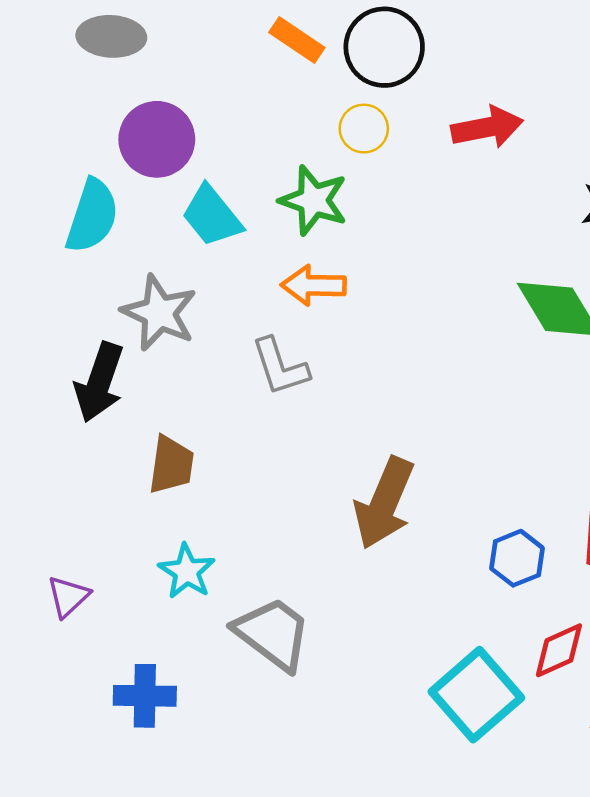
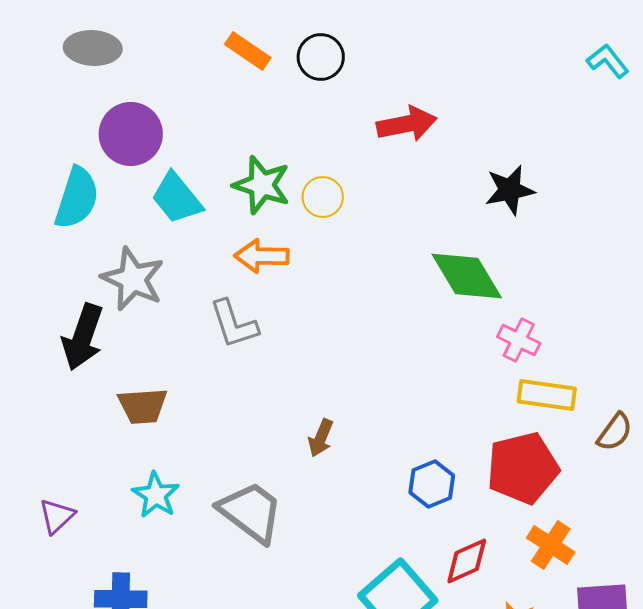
black circle: (384, 47) -> (321, 57), size x0.7
yellow circle: (364, 129) -> (323, 197), moved
brown trapezoid: (171, 465) -> (143, 406), turned 78
brown arrow: (384, 503) -> (321, 438), size x0.5
gray trapezoid: (273, 634) -> (251, 512), moved

